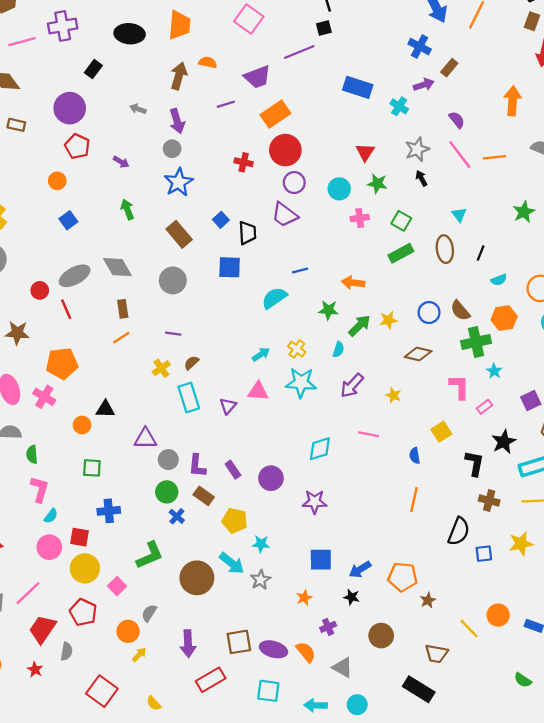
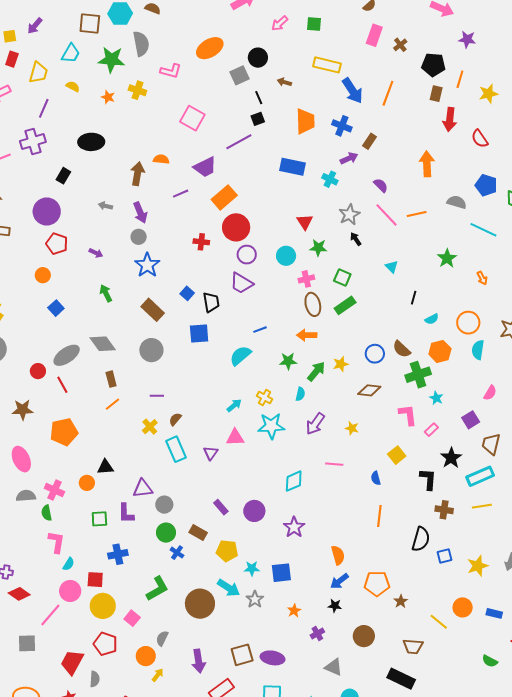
orange trapezoid: (179, 25) -> (305, 121), moved
brown ellipse: (445, 249) -> (313, 304), moved
pink cross: (44, 397) -> (54, 490), moved
purple L-shape: (197, 466) -> (126, 513), moved
purple star: (315, 502) -> (294, 527), turned -30
yellow star: (521, 544) -> (478, 566), moved
blue square: (321, 560) -> (281, 573), moved
pink line: (28, 593) -> (50, 615), moved
orange semicircle: (306, 652) -> (338, 555), moved, turned 30

